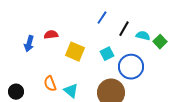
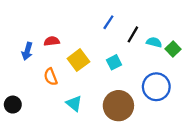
yellow square: (75, 52) -> (78, 60), turned 30
blue circle: (131, 67) -> (156, 87), moved
orange semicircle: (50, 84) -> (51, 77), moved

